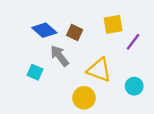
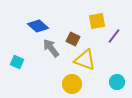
brown square: (75, 32) -> (73, 39), moved
cyan square: (35, 72) -> (17, 62), moved
cyan circle: (134, 86) -> (117, 82), moved

